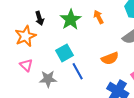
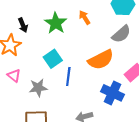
orange semicircle: (110, 58) -> (101, 60), size x1.4
blue line: (78, 71) -> (68, 77), turned 42

